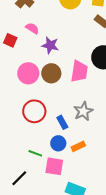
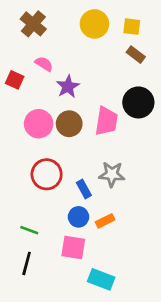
purple star: (50, 45) -> (68, 86), turned 30
gray star: (83, 111) -> (112, 174), turned 30
green line: (35, 153) -> (29, 230), moved
black line: (19, 178) -> (27, 263), turned -30

